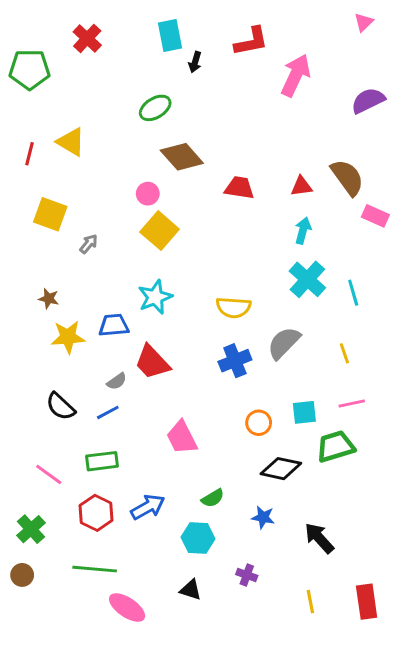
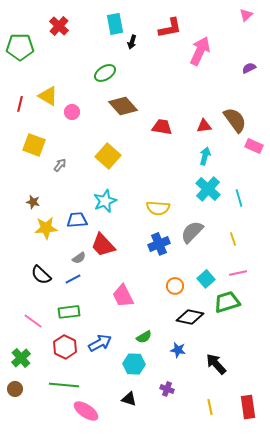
purple semicircle: (368, 101) -> (249, 68), size x0.6
pink circle: (148, 194) -> (72, 112), moved
cyan square: (304, 412) -> (206, 279), turned -36

